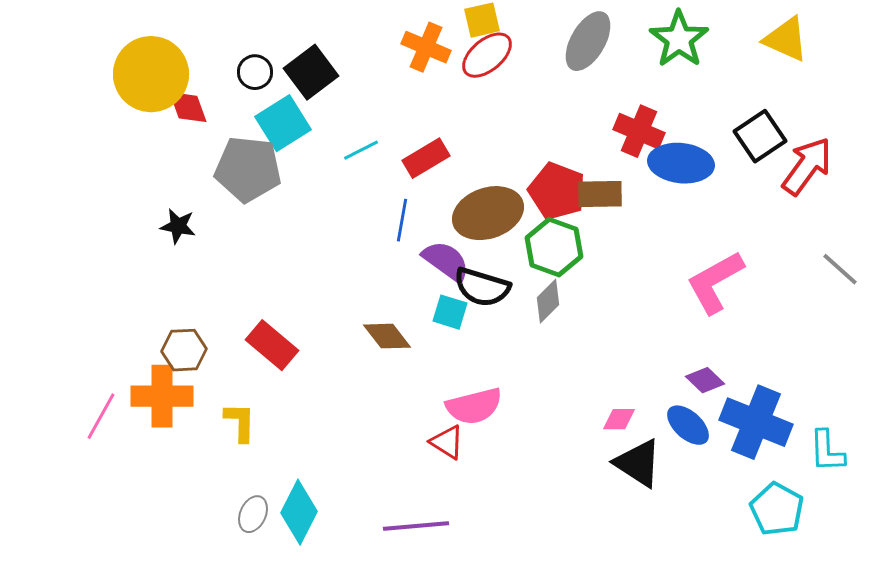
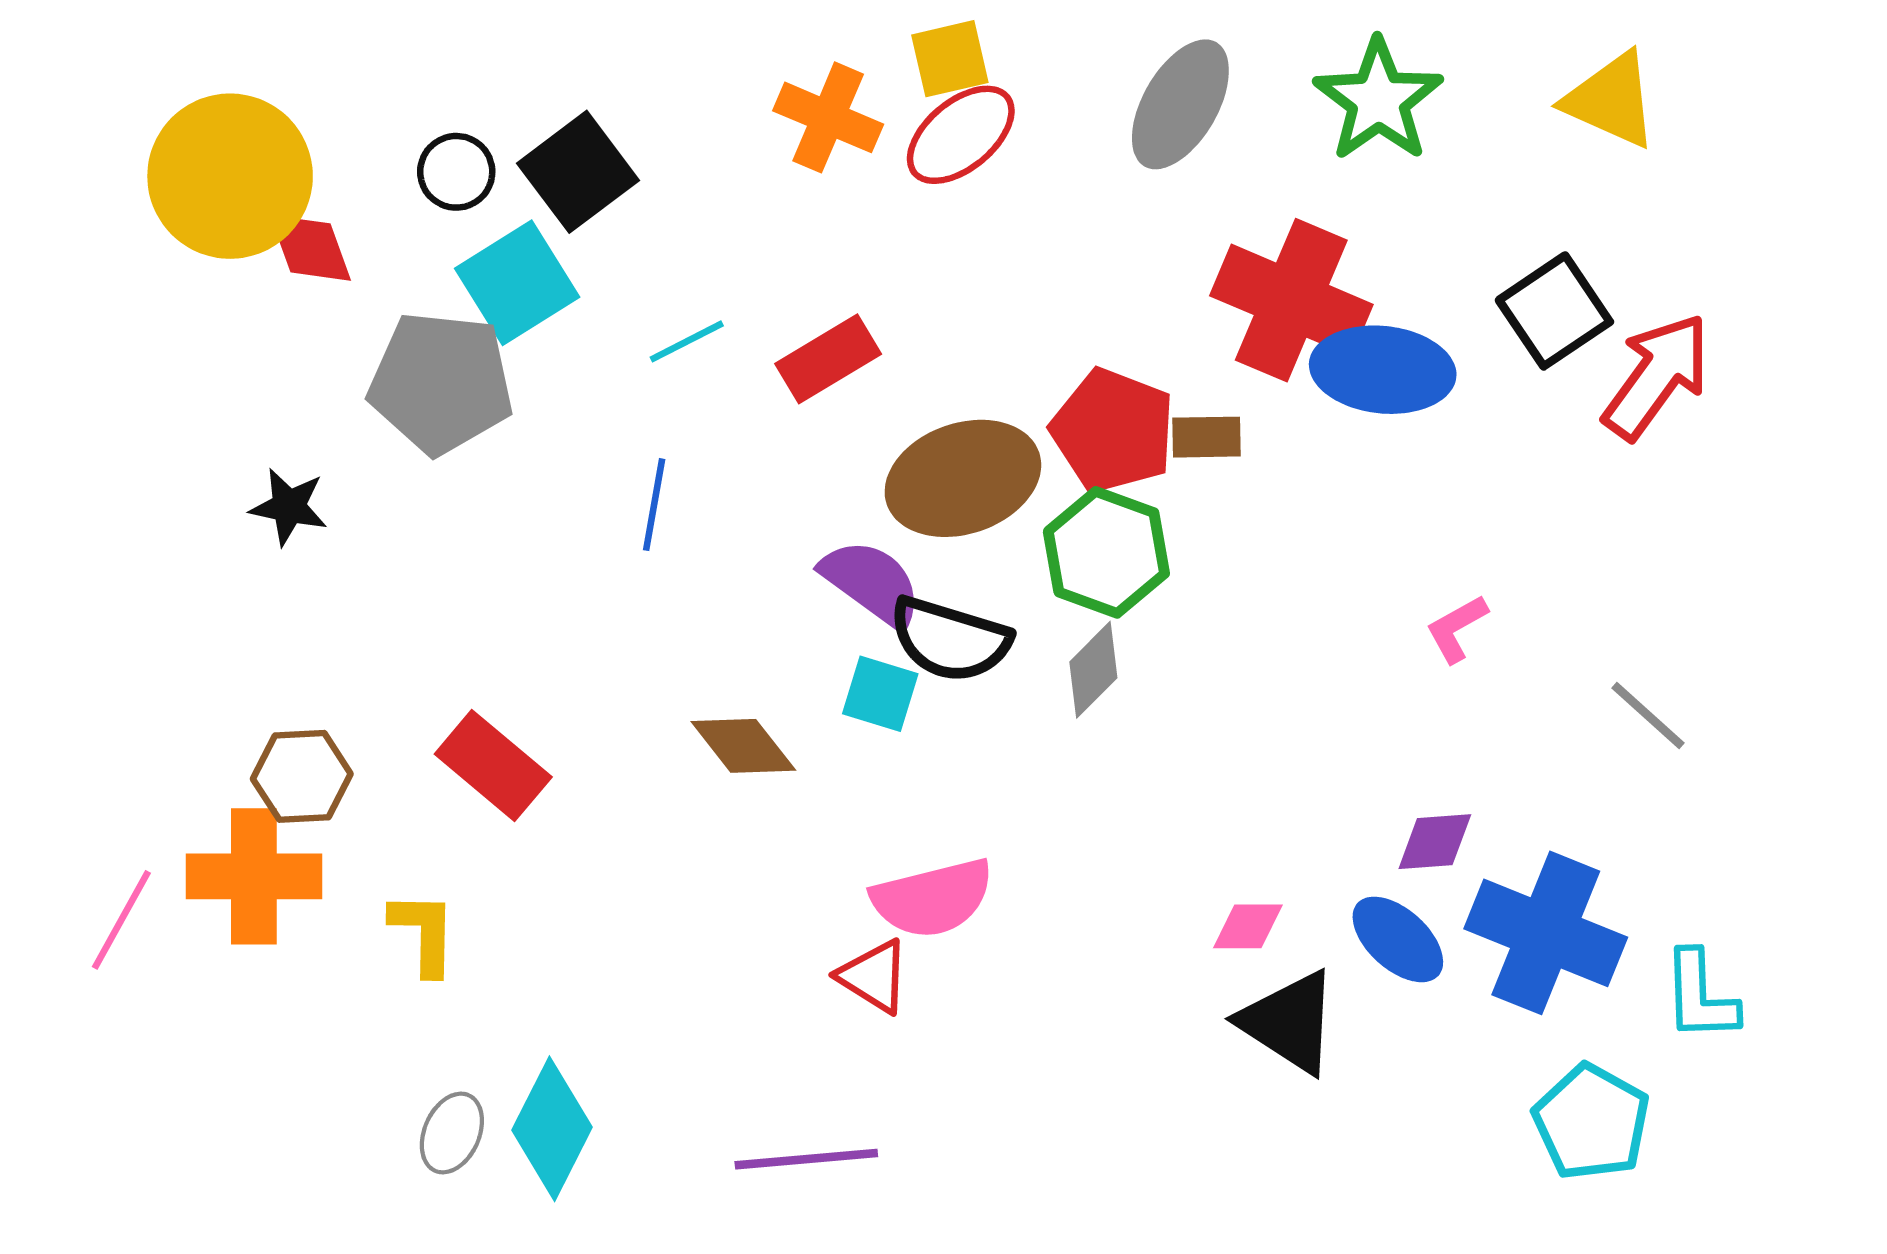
red cross: (639, 131) -> (1291, 300), size x1.4
brown rectangle: (600, 194) -> (1207, 437), size x0.7
blue line: (402, 220) -> (654, 505), moved
gray line: (840, 269) -> (1648, 715), moved
pink L-shape: (715, 282) -> (1457, 628), size x0.5
purple diamond: (705, 380) -> (1435, 842), turned -48

